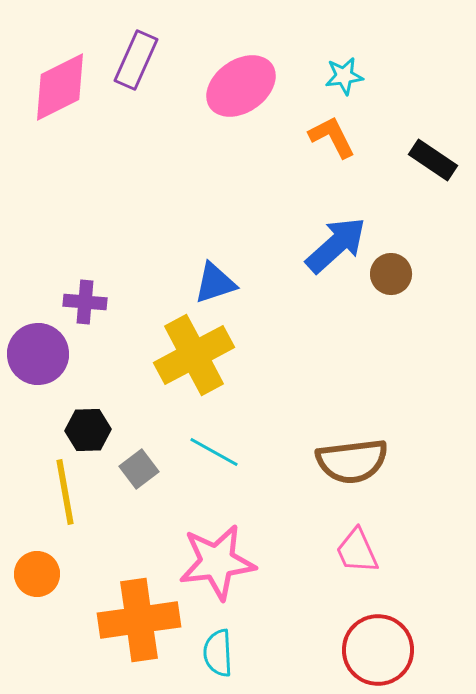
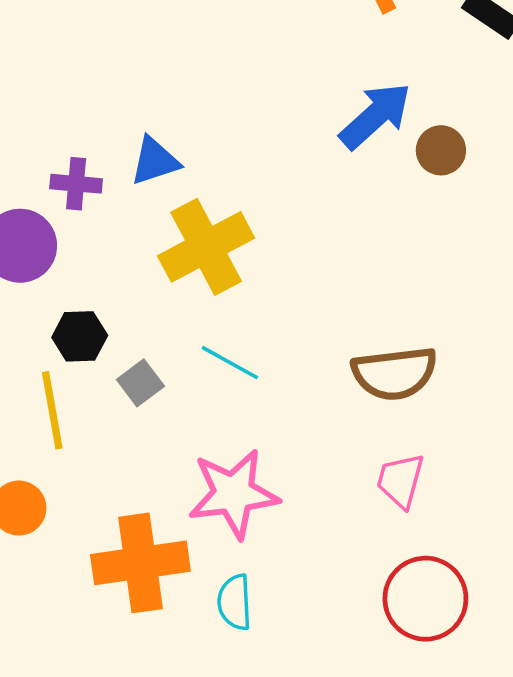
blue triangle: (215, 283) -> (155, 161), moved
pink trapezoid: (357, 551) -> (400, 481), turned 39

